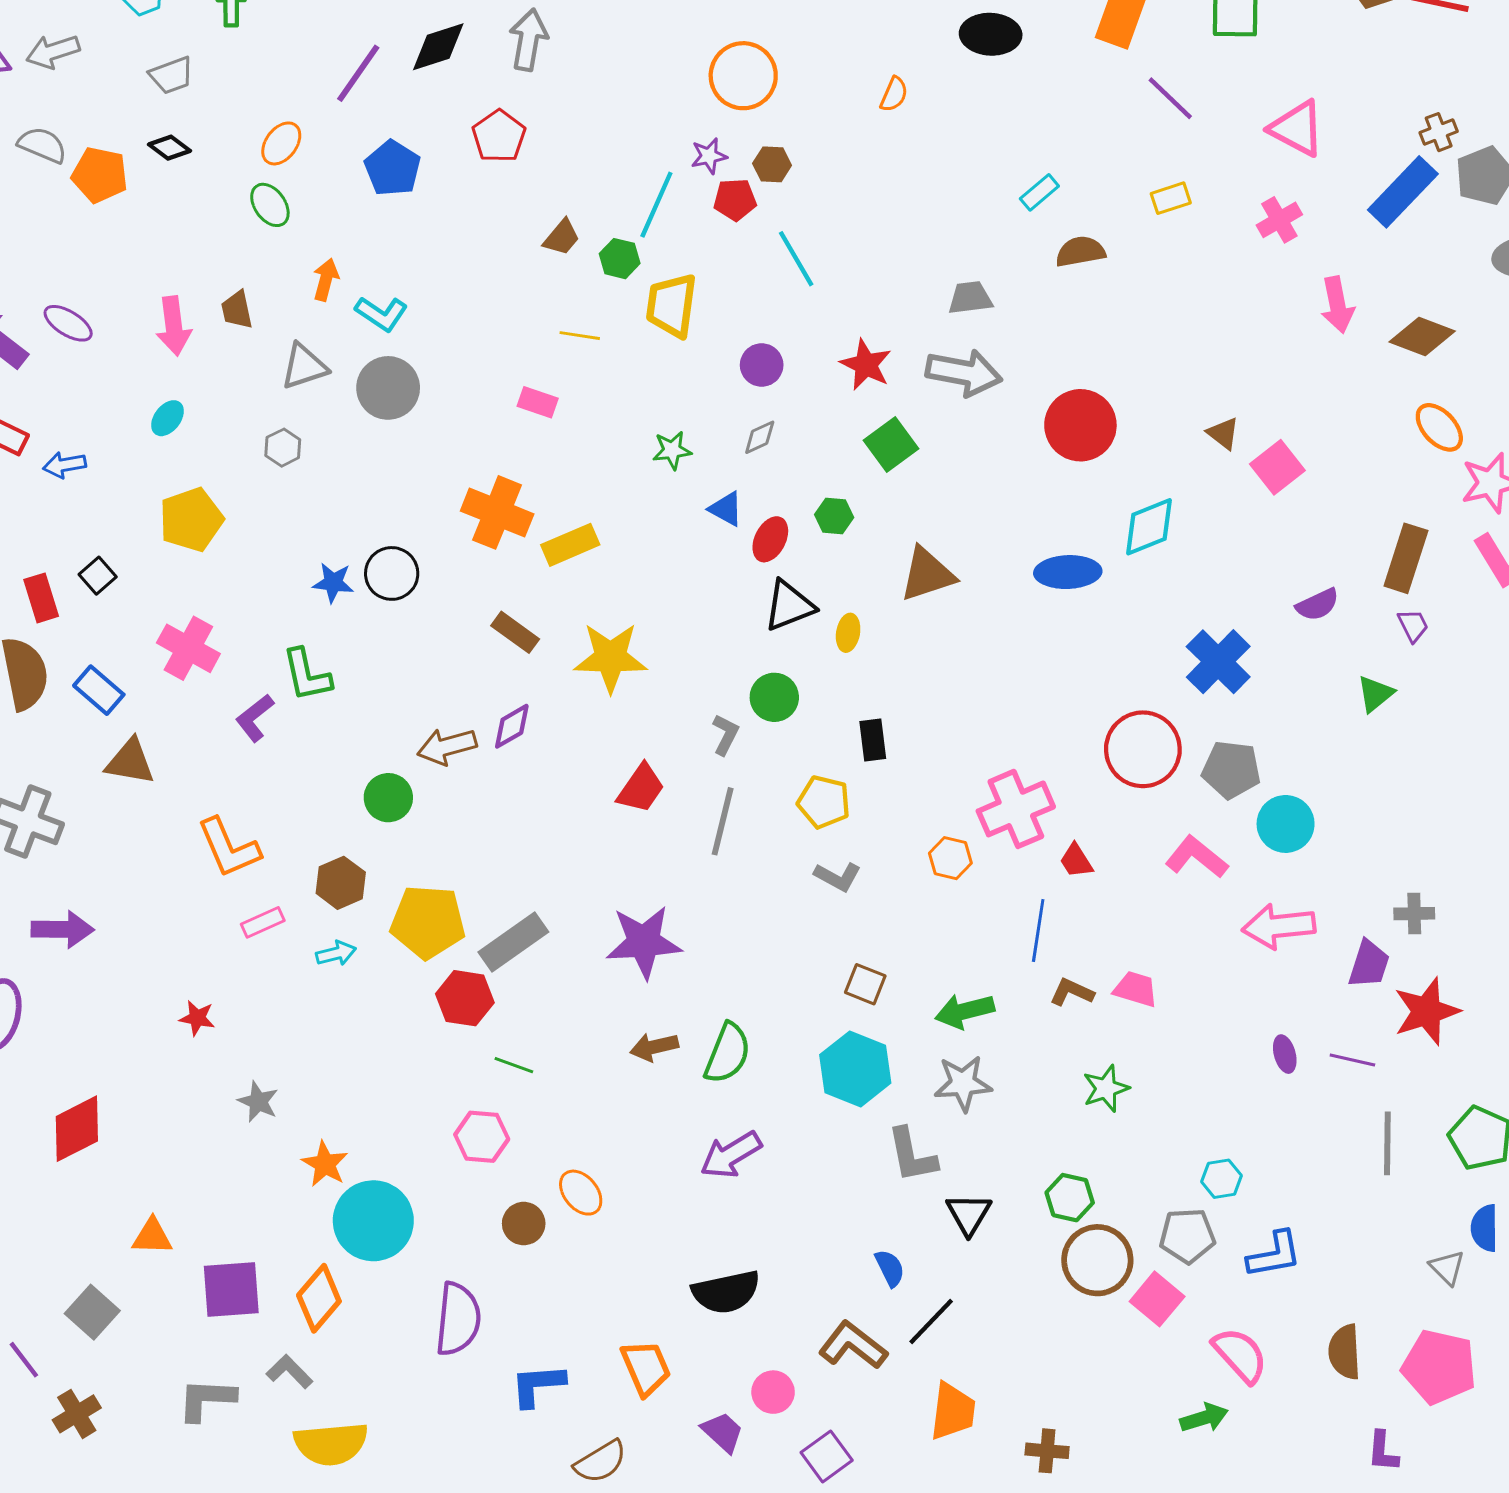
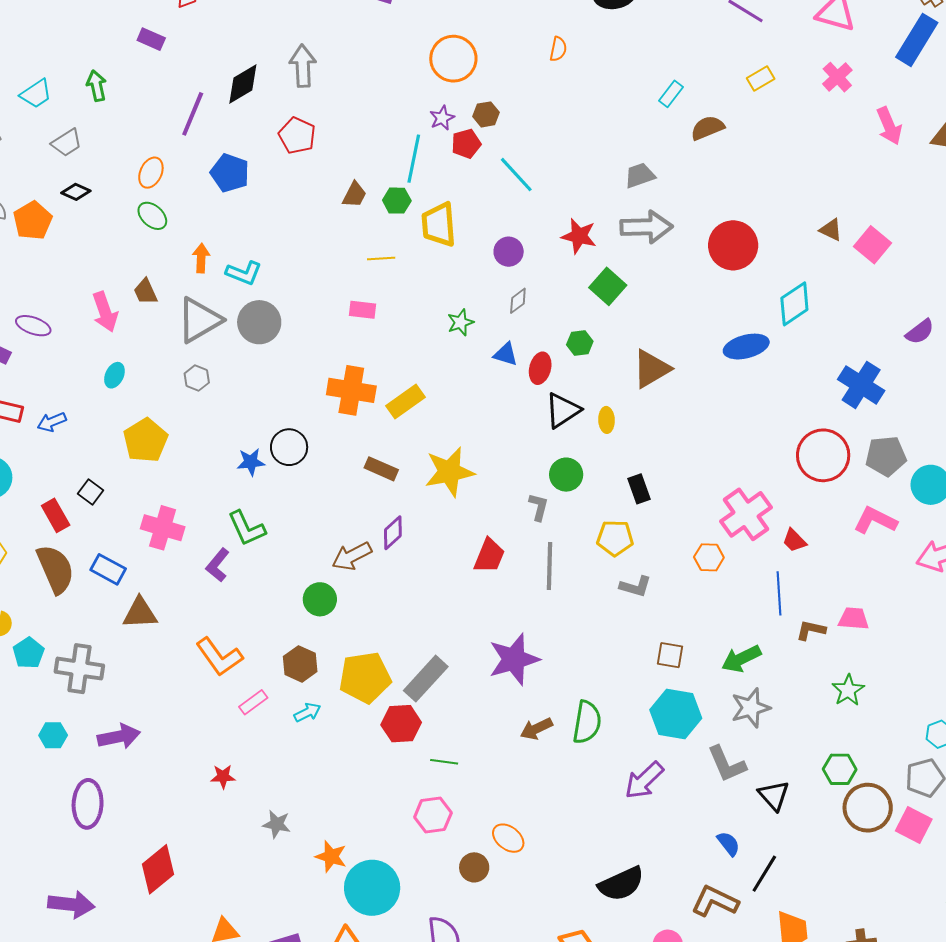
orange pentagon: (100, 175) -> (33, 221), turned -30
gray triangle: (304, 366) -> (199, 320), size x1.4
purple arrow: (731, 1155) -> (644, 780), moved

